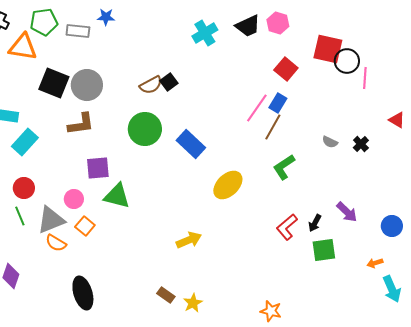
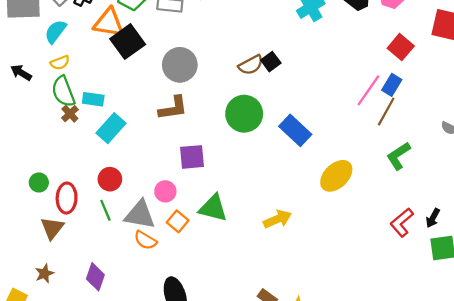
black square: (54, 83) -> (128, 42), moved, turned 32
green triangle: (117, 196) -> (213, 208), moved
gray triangle: (51, 220) -> (140, 215), turned 32
yellow arrow: (189, 240) -> (277, 219), moved

